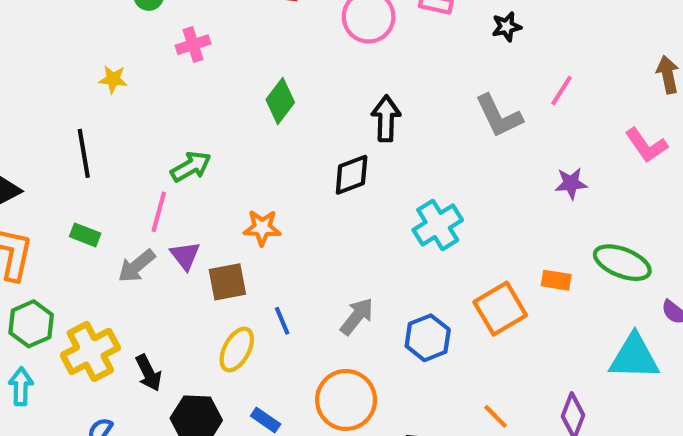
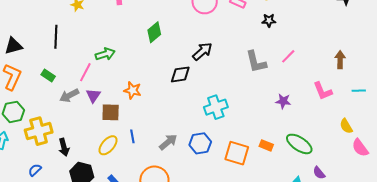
black arrow: (386, 119) -> (202, 51), turned 35
orange square: (500, 309) -> (237, 153), turned 35
blue hexagon: (428, 338) -> (200, 143), moved

